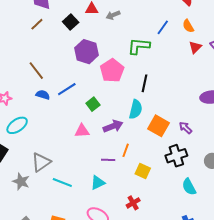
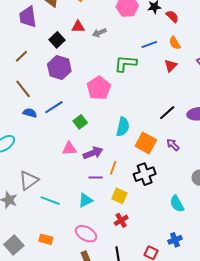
brown line: (37, 24) -> (21, 56), moved
blue line: (163, 27) -> (149, 45), turned 35
red triangle: (195, 47) -> (171, 66), moved
purple hexagon: (86, 52) -> (59, 68), moved
black line: (144, 83) -> (167, 113), moved, turned 36
purple arrow: (113, 126) -> (93, 153), moved
black cross: (176, 156) -> (145, 174), moved
yellow square: (143, 171) -> (119, 196), moved

